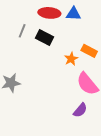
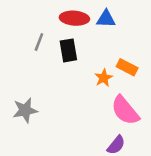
black rectangle: (44, 38) -> (68, 50), turned 54

